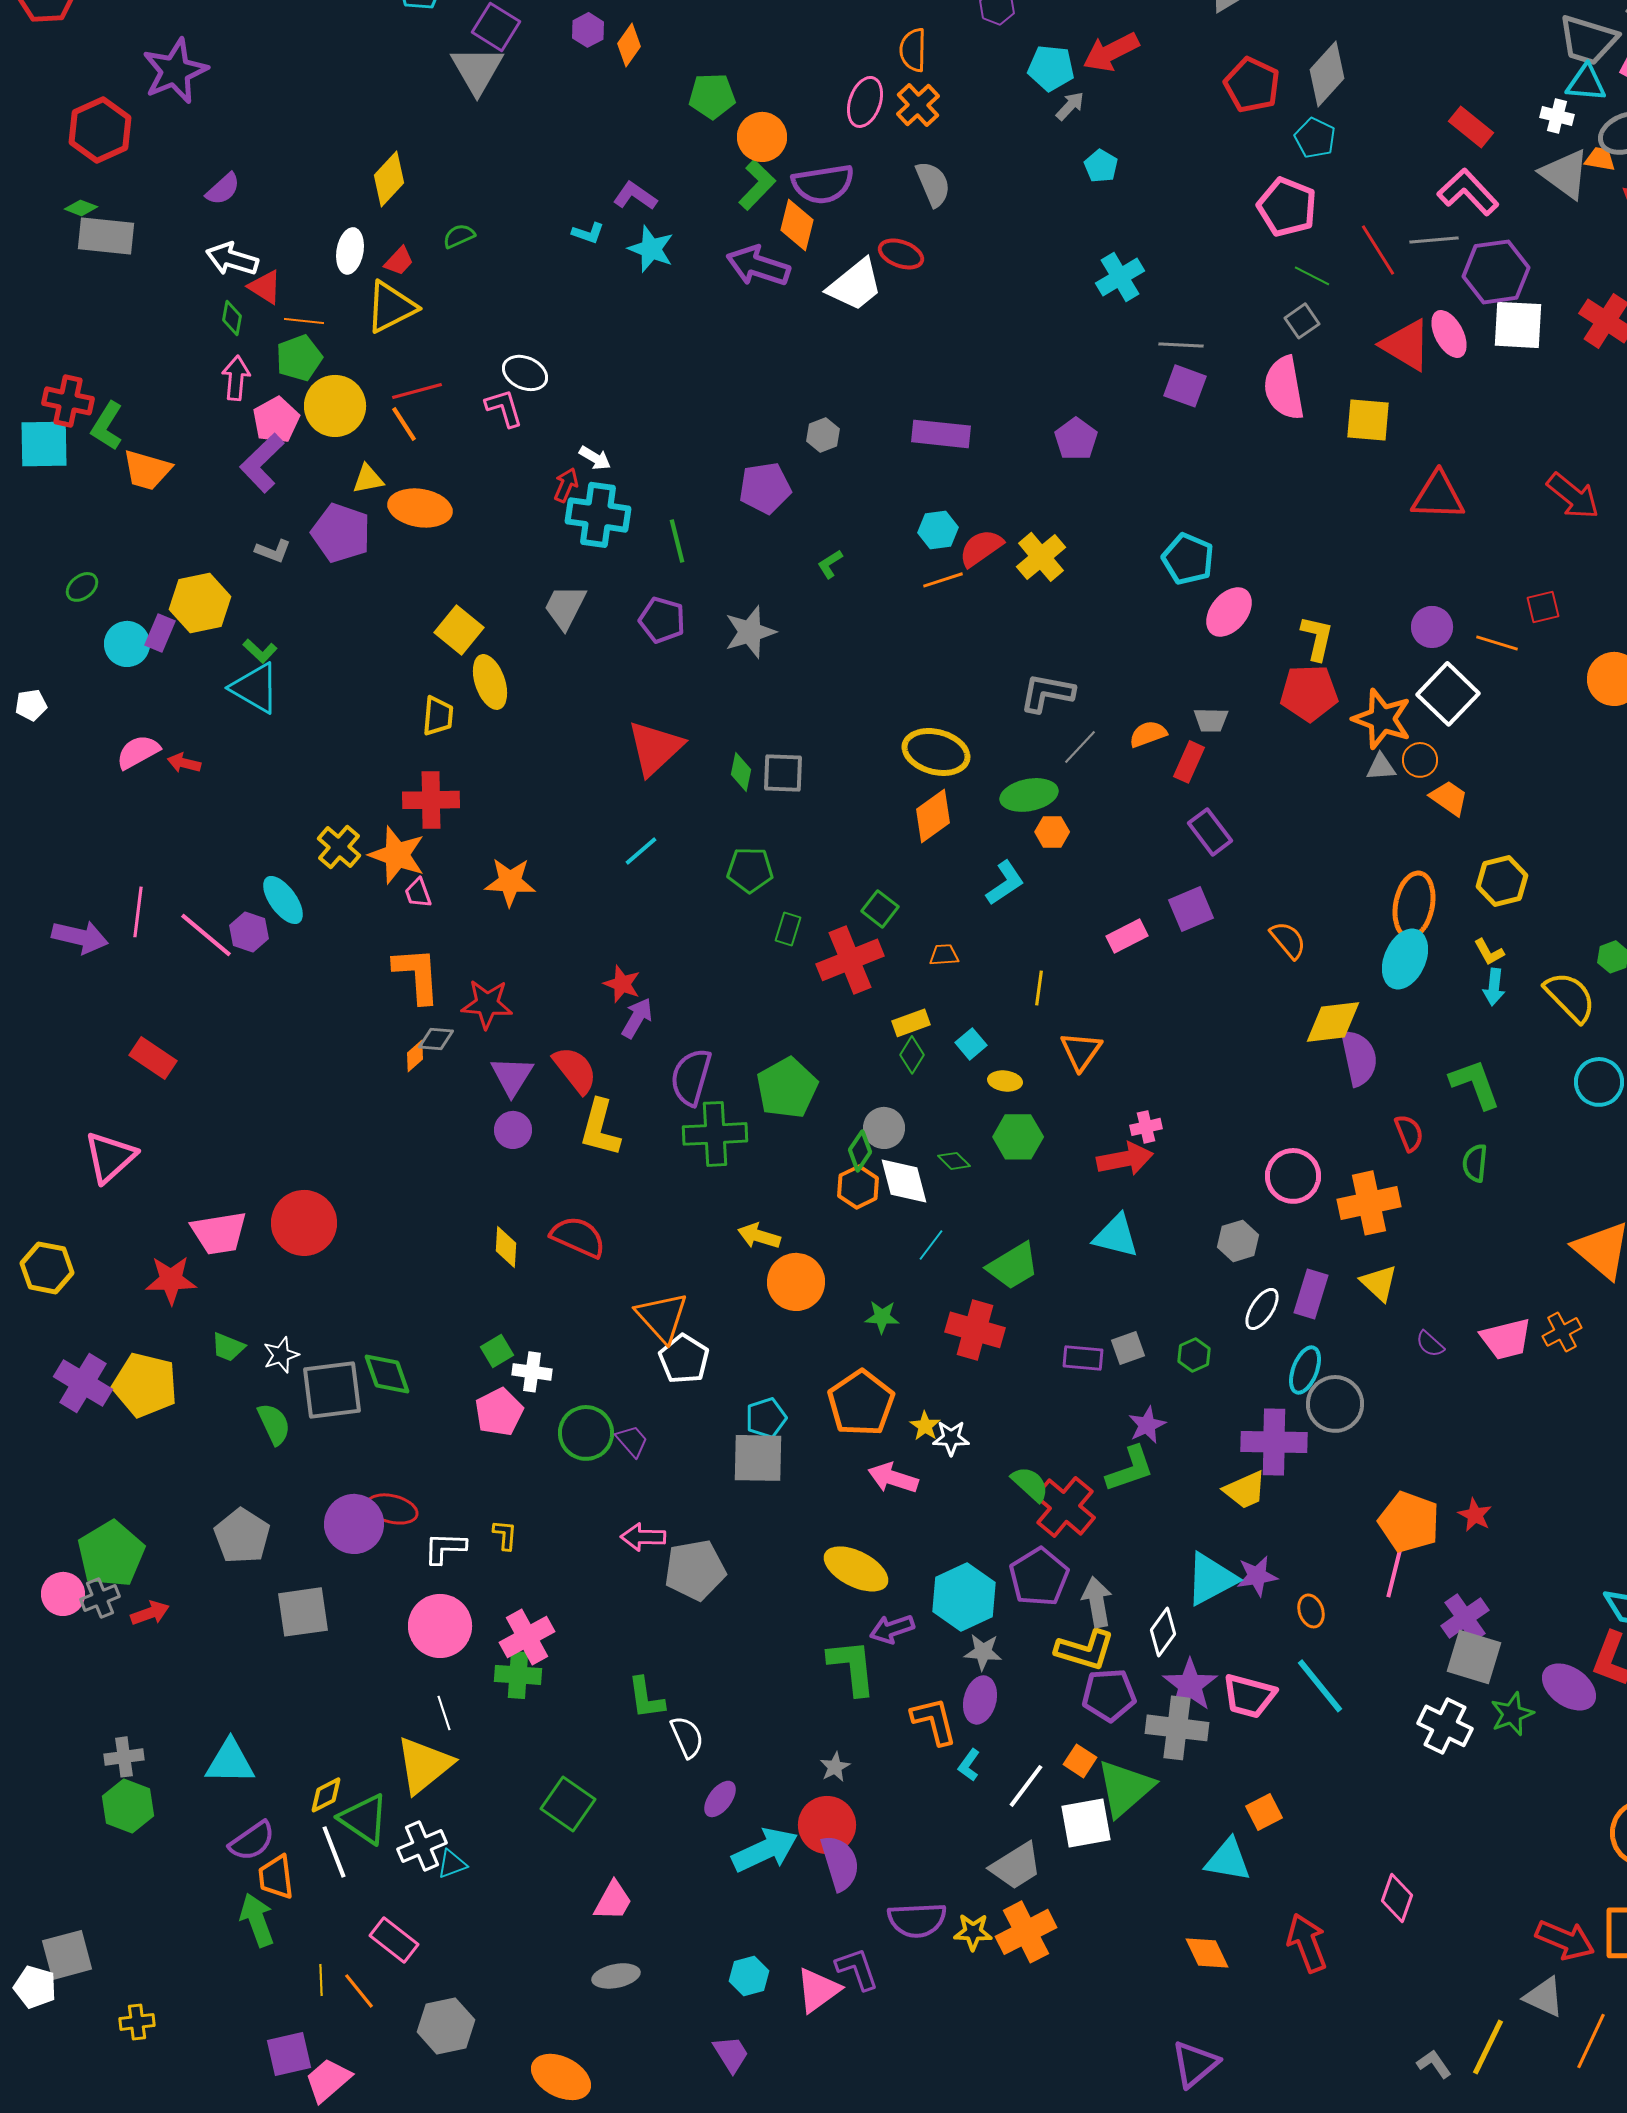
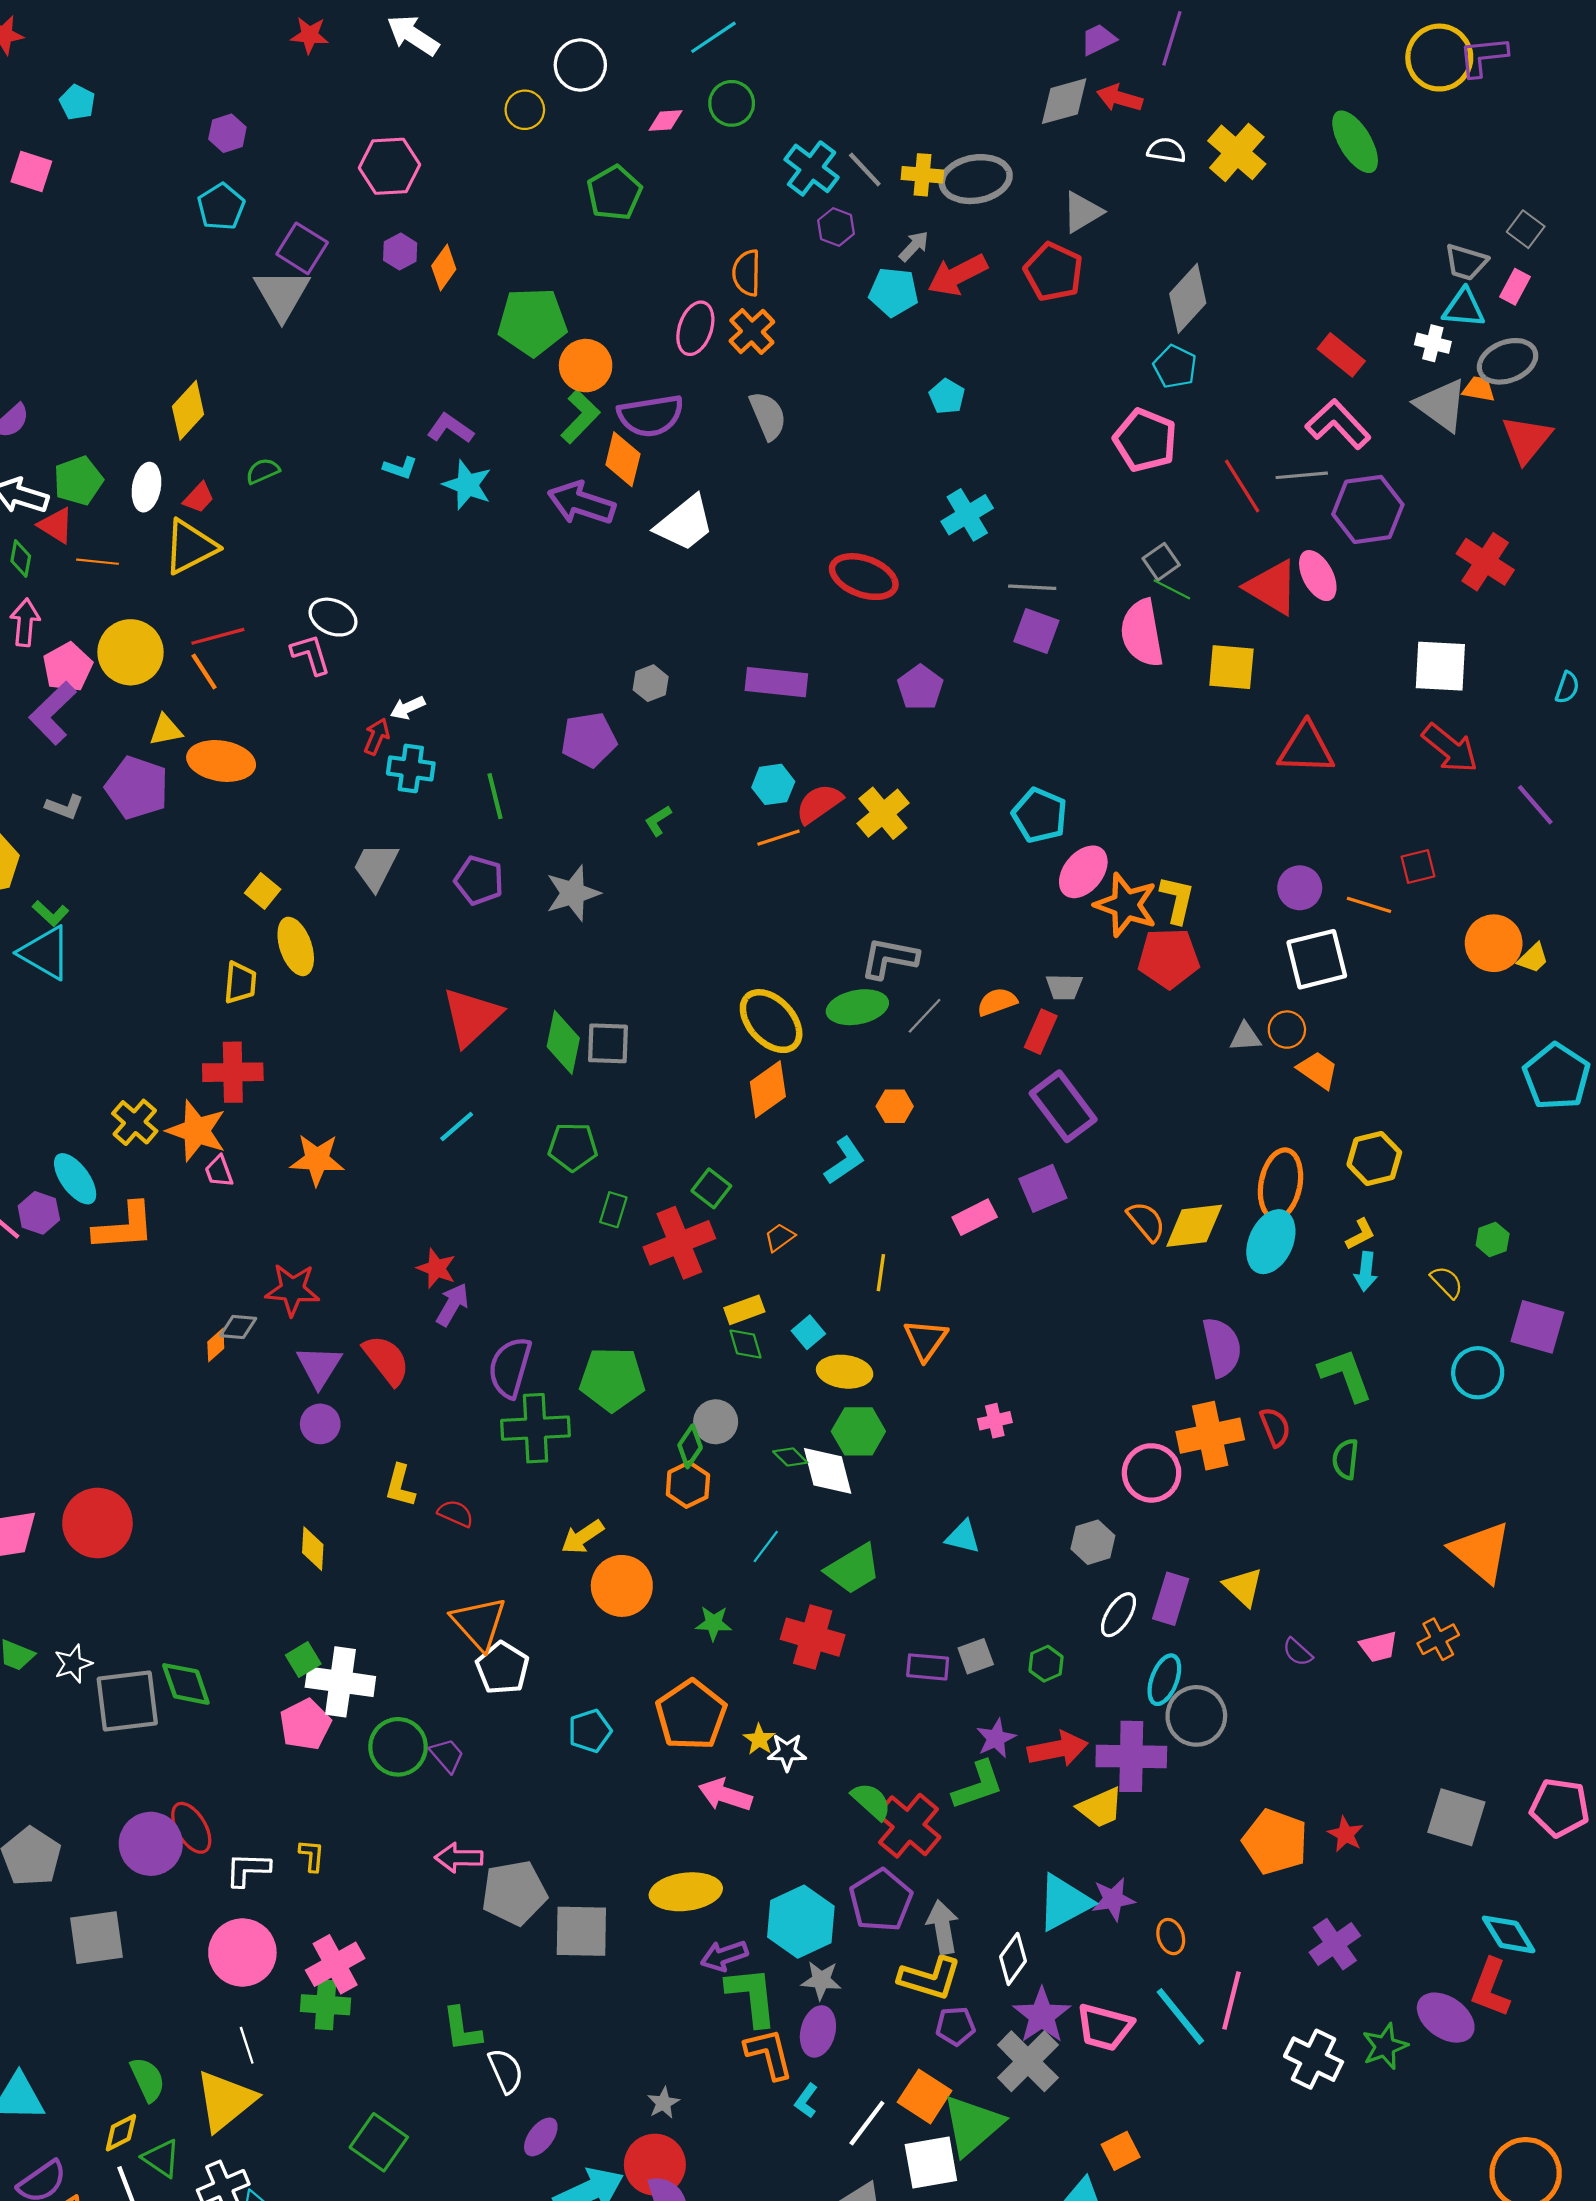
gray trapezoid: (1588, 40) -> (1466, 262), size x0.7
red pentagon: (1252, 85) -> (1053, 272), moved
green pentagon: (712, 96) -> (532, 322), size x1.4
gray arrow: (1070, 106) -> (914, 246), moved
red ellipse: (901, 254) -> (864, 577), moved, size x1.4
green line: (1312, 276) -> (1172, 589), moved
white square: (1518, 325) -> (1440, 666), moved
green pentagon: (299, 358) -> (78, 481), moved
white arrow: (595, 458) -> (408, 708), turned 124
cyan cross: (598, 515) -> (411, 768), size x0.7
yellow square: (459, 630) -> (263, 891), size x0.7
white square: (1448, 694) -> (1317, 959), turned 32
orange star: (1382, 719) -> (1126, 905), moved
yellow ellipse: (936, 752) -> (771, 1021), turned 32
green diamond: (741, 772) -> (563, 1042), size x1.5
green ellipse: (1029, 795) -> (857, 1007), moved
purple rectangle: (1210, 832) -> (1063, 1106), size x1.4
yellow L-shape: (1489, 952) -> (1360, 1234), turned -88
orange trapezoid: (944, 955) -> (780, 1237), turned -32
orange L-shape: (417, 975) -> (124, 1227), moved, turned 90
yellow semicircle: (1570, 997) -> (1447, 1282), size x0.6
yellow diamond: (1333, 1022) -> (1194, 1226), moved
green diamond: (912, 1055) -> (745, 1344), turned -48
yellow ellipse: (1005, 1081) -> (845, 1372), size x1.5
green pentagon: (787, 1088) -> (612, 1379), turned 30
yellow L-shape: (600, 1128) -> (400, 1486), moved, size x0.7
red arrow: (1125, 1159) -> (1058, 1749), moved
white diamond: (904, 1181) -> (828, 1471), moved
orange cross: (1369, 1203) -> (1210, 1436), moved
yellow arrow: (759, 1236) -> (582, 1537), turned -51
cyan triangle: (1116, 1236) -> (963, 1537), size x0.7
red semicircle: (578, 1237) -> (456, 1513), moved, size x0.6
pink trapezoid: (1506, 1339) -> (1379, 1647), size x0.7
white cross: (532, 1372) -> (340, 1682), size x1.6
green semicircle: (274, 1424) -> (148, 2079), moved
gray square: (758, 1458) -> (581, 1931), moved
red ellipse: (392, 1509) -> (191, 1828), turned 45
yellow ellipse: (856, 1569) -> (686, 1892), turned -34
pink line: (1395, 1570) -> (1231, 2001), moved
gray square: (1474, 1657) -> (1456, 1817), moved
green L-shape: (852, 1667) -> (752, 1996), moved
purple pentagon: (1109, 1695) -> (955, 2026), size x0.7
gray cross: (1177, 1728) -> (1028, 2061), turned 38
orange square: (1080, 1761) -> (925, 2096), size x1.5
green triangle: (364, 1819) -> (161, 2158), size x0.7

